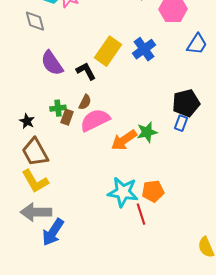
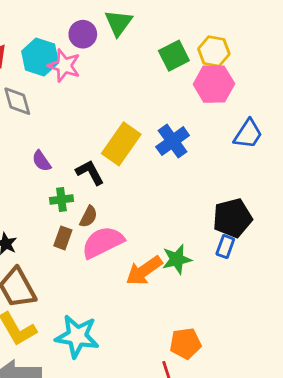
purple semicircle: (52, 63) -> (41, 161), size x0.6
green cross: (58, 108) -> (61, 199), moved
cyan star: (123, 192) -> (77, 336), moved

